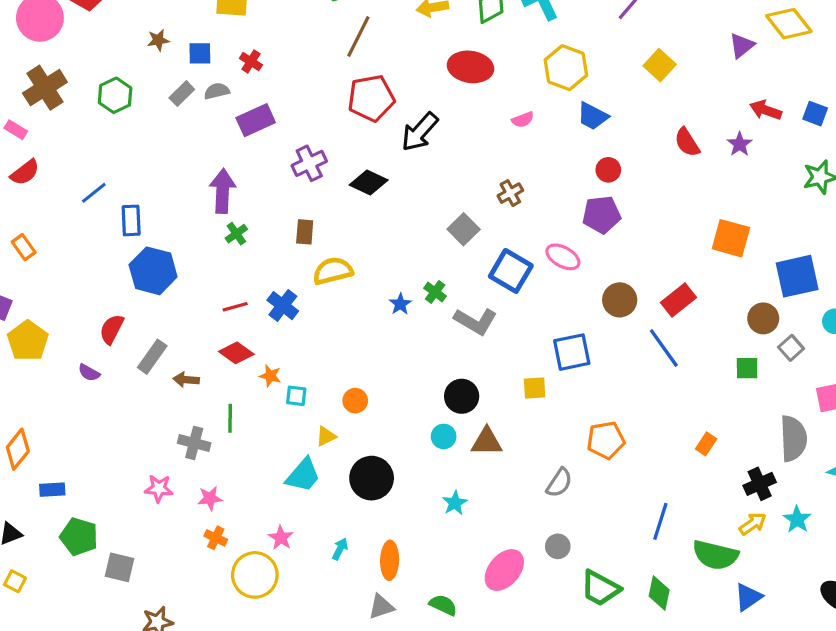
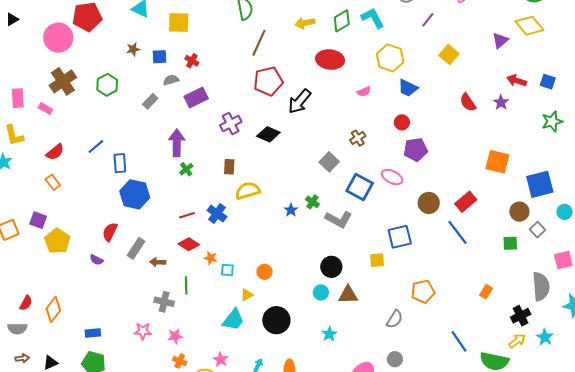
gray rectangle: (182, 94) -> (150, 101), moved
red circle: (608, 170) -> (402, 122), moved
red semicircle: (25, 172) -> (55, 152), moved
blue rectangle: (52, 490) -> (93, 333), moved
blue line: (660, 521) -> (459, 341), turned -50

